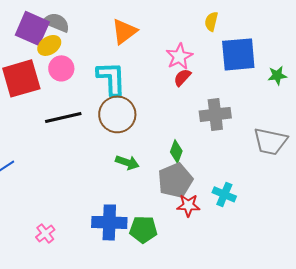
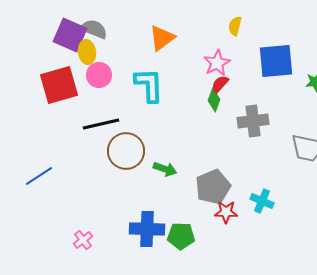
yellow semicircle: (211, 21) -> (235, 26), moved
yellow ellipse: (49, 45) -> (87, 52), turned -65
brown circle: (117, 114) -> (126, 151), moved
green diamond: (176, 151) -> (214, 100), moved

